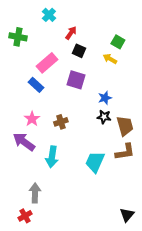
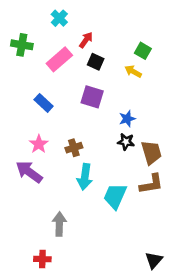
pink rectangle: (47, 63) -> (59, 59), moved
cyan arrow: (52, 157) -> (85, 177), moved
gray arrow: (35, 193) -> (59, 224), moved
red cross: (25, 216) -> (42, 259), moved, turned 32

